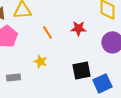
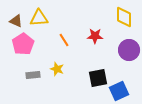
gray rectangle: (13, 77) -> (33, 75), moved

